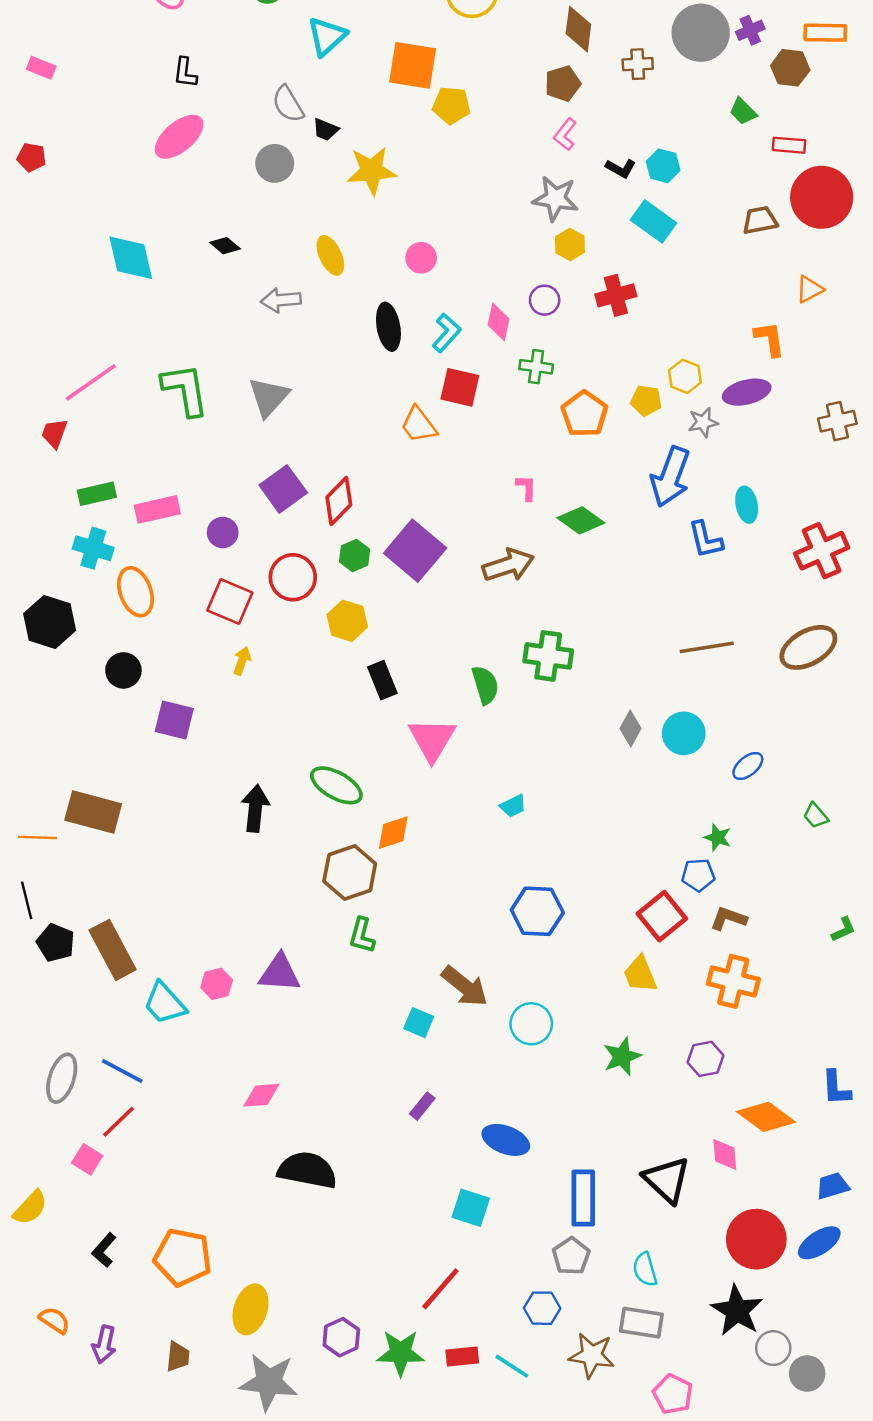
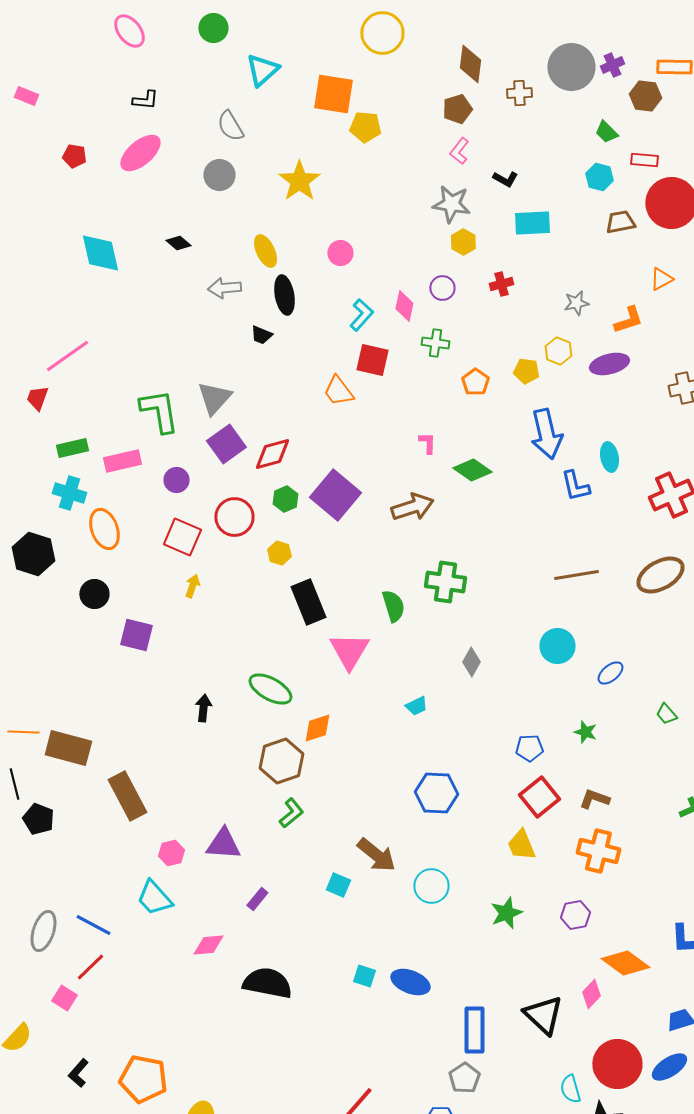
black L-shape: (185, 73) -> (145, 100), turned -92
black trapezoid: (326, 130) -> (261, 335), moved
red pentagon: (31, 157) -> (74, 156), moved
cyan hexagon: (663, 166) -> (599, 177), moved
yellow star: (372, 171) -> (299, 181), turned -30
cyan rectangle: (653, 221) -> (532, 223), turned -39
red cross: (616, 295) -> (501, 284), size x0.7
black ellipse: (388, 327) -> (284, 295), moved
orange L-shape: (770, 339) -> (628, 320), turned 80
green L-shape: (185, 390) -> (159, 411), moved
gray triangle: (269, 397) -> (214, 398), moved
orange pentagon: (584, 414) -> (475, 382), size x0.7
gray star: (703, 422) -> (576, 303), moved
blue arrow: (670, 477) -> (546, 434), turned -33
red diamond: (339, 501) -> (272, 454), turned 30
yellow hexagon: (347, 621) -> (279, 553), size x0.7
black rectangle: (382, 680) -> (308, 602), size x1.4
gray diamond: (630, 729) -> (471, 662), moved
black arrow: (255, 808) -> (203, 708), size x0.7
brown rectangle: (93, 812) -> (68, 748), moved
blue pentagon: (698, 875) -> (529, 748), moved
green L-shape: (362, 935) -> (291, 813), turned -144
brown rectangle: (113, 950) -> (127, 796), moved
cyan trapezoid: (165, 1003) -> (154, 898), moved
purple rectangle: (422, 1106) -> (257, 899), moved
pink diamond: (725, 1154) -> (591, 994), turned 48
black semicircle: (307, 1170) -> (267, 983), moved
cyan square: (471, 1208) -> (364, 976), moved, size x0.7
cyan semicircle: (645, 1269) -> (570, 1089), moved

